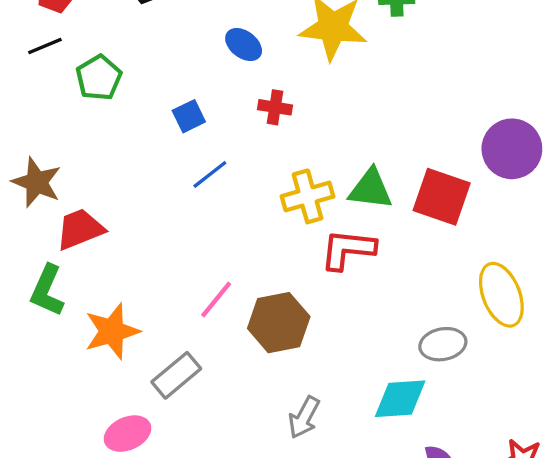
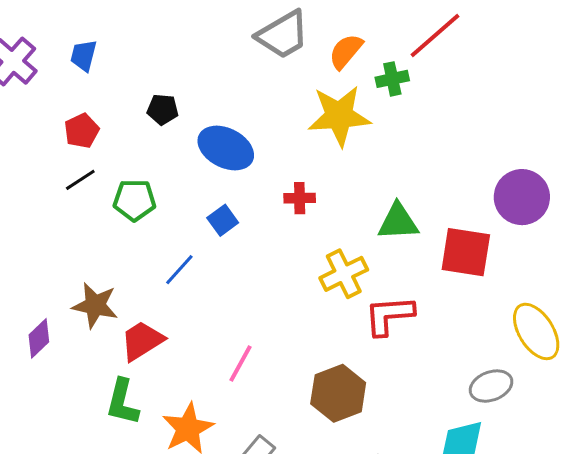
blue ellipse: (244, 45) -> (226, 148), moved, size x1.6
green pentagon: (99, 78) -> (134, 200), turned -30
blue line: (210, 174) -> (179, 270), moved
green triangle: (371, 189) -> (398, 222), moved
pink line: (216, 300) -> (240, 364), moved

